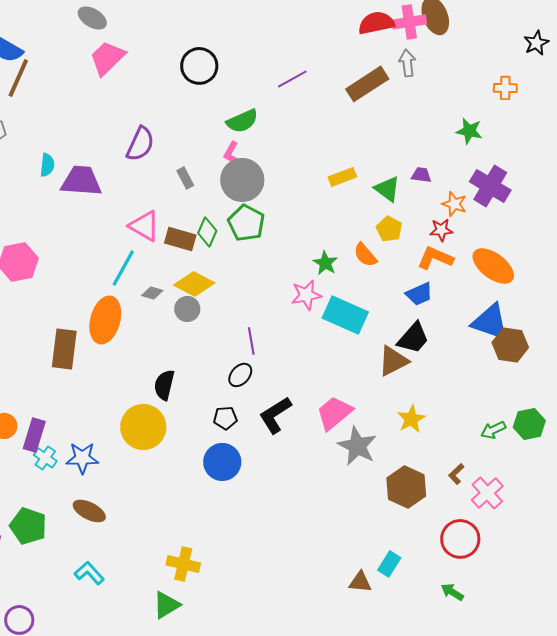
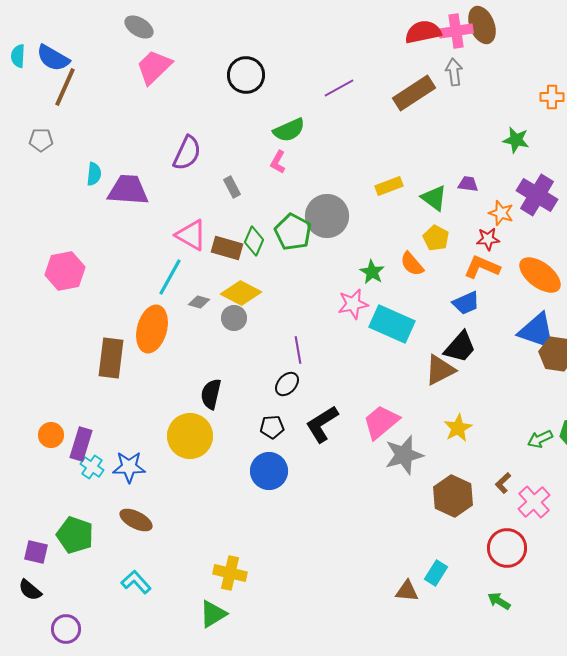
gray circle: (242, 180) -> (327, 216), moved
gray star: (357, 446) -> (404, 455), turned 30

